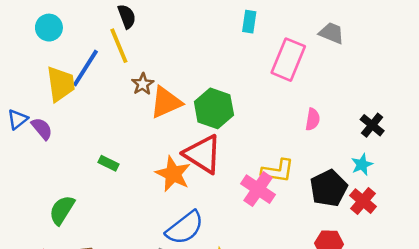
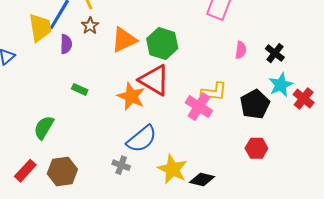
brown star: (143, 84) -> (90, 26), moved
black cross: (372, 125) -> (275, 53), moved
purple semicircle: (42, 129) -> (66, 44), moved, turned 42
cyan star: (362, 165) -> (281, 85), size x1.4
red cross: (363, 201) -> (304, 99), moved

